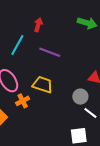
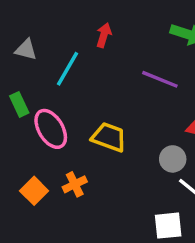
purple line: (50, 52) -> (160, 79), moved
orange cross: (23, 101) -> (75, 184), moved

